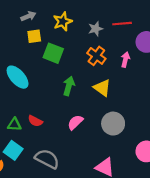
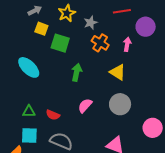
gray star: (96, 29) -> (91, 23), moved
yellow square: (34, 36) -> (41, 29), turned 32
yellow triangle: (102, 88) -> (118, 72), moved
red semicircle: (35, 121) -> (53, 115), moved
cyan square: (13, 150) -> (29, 135), turned -30

